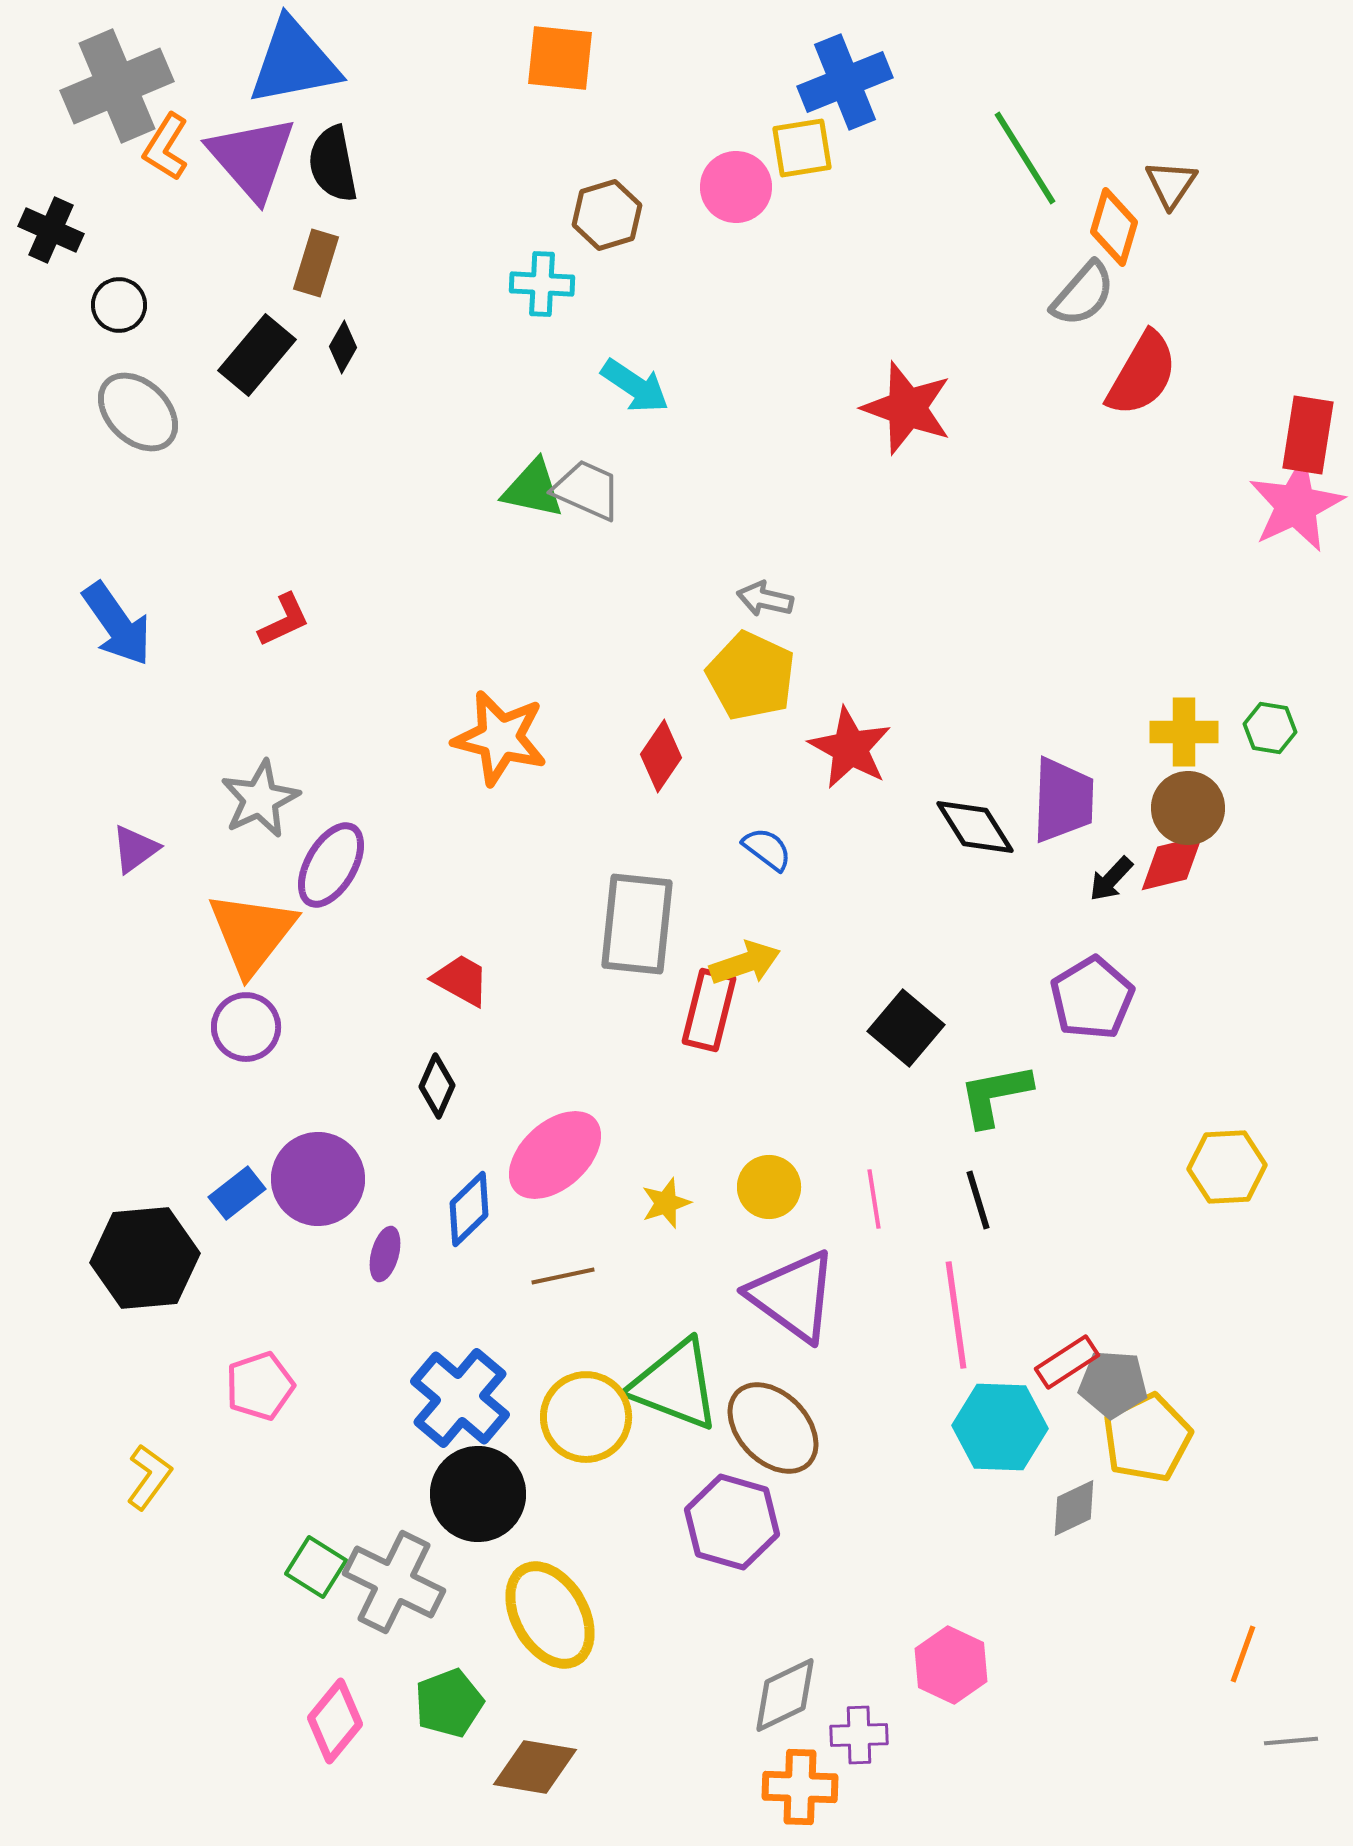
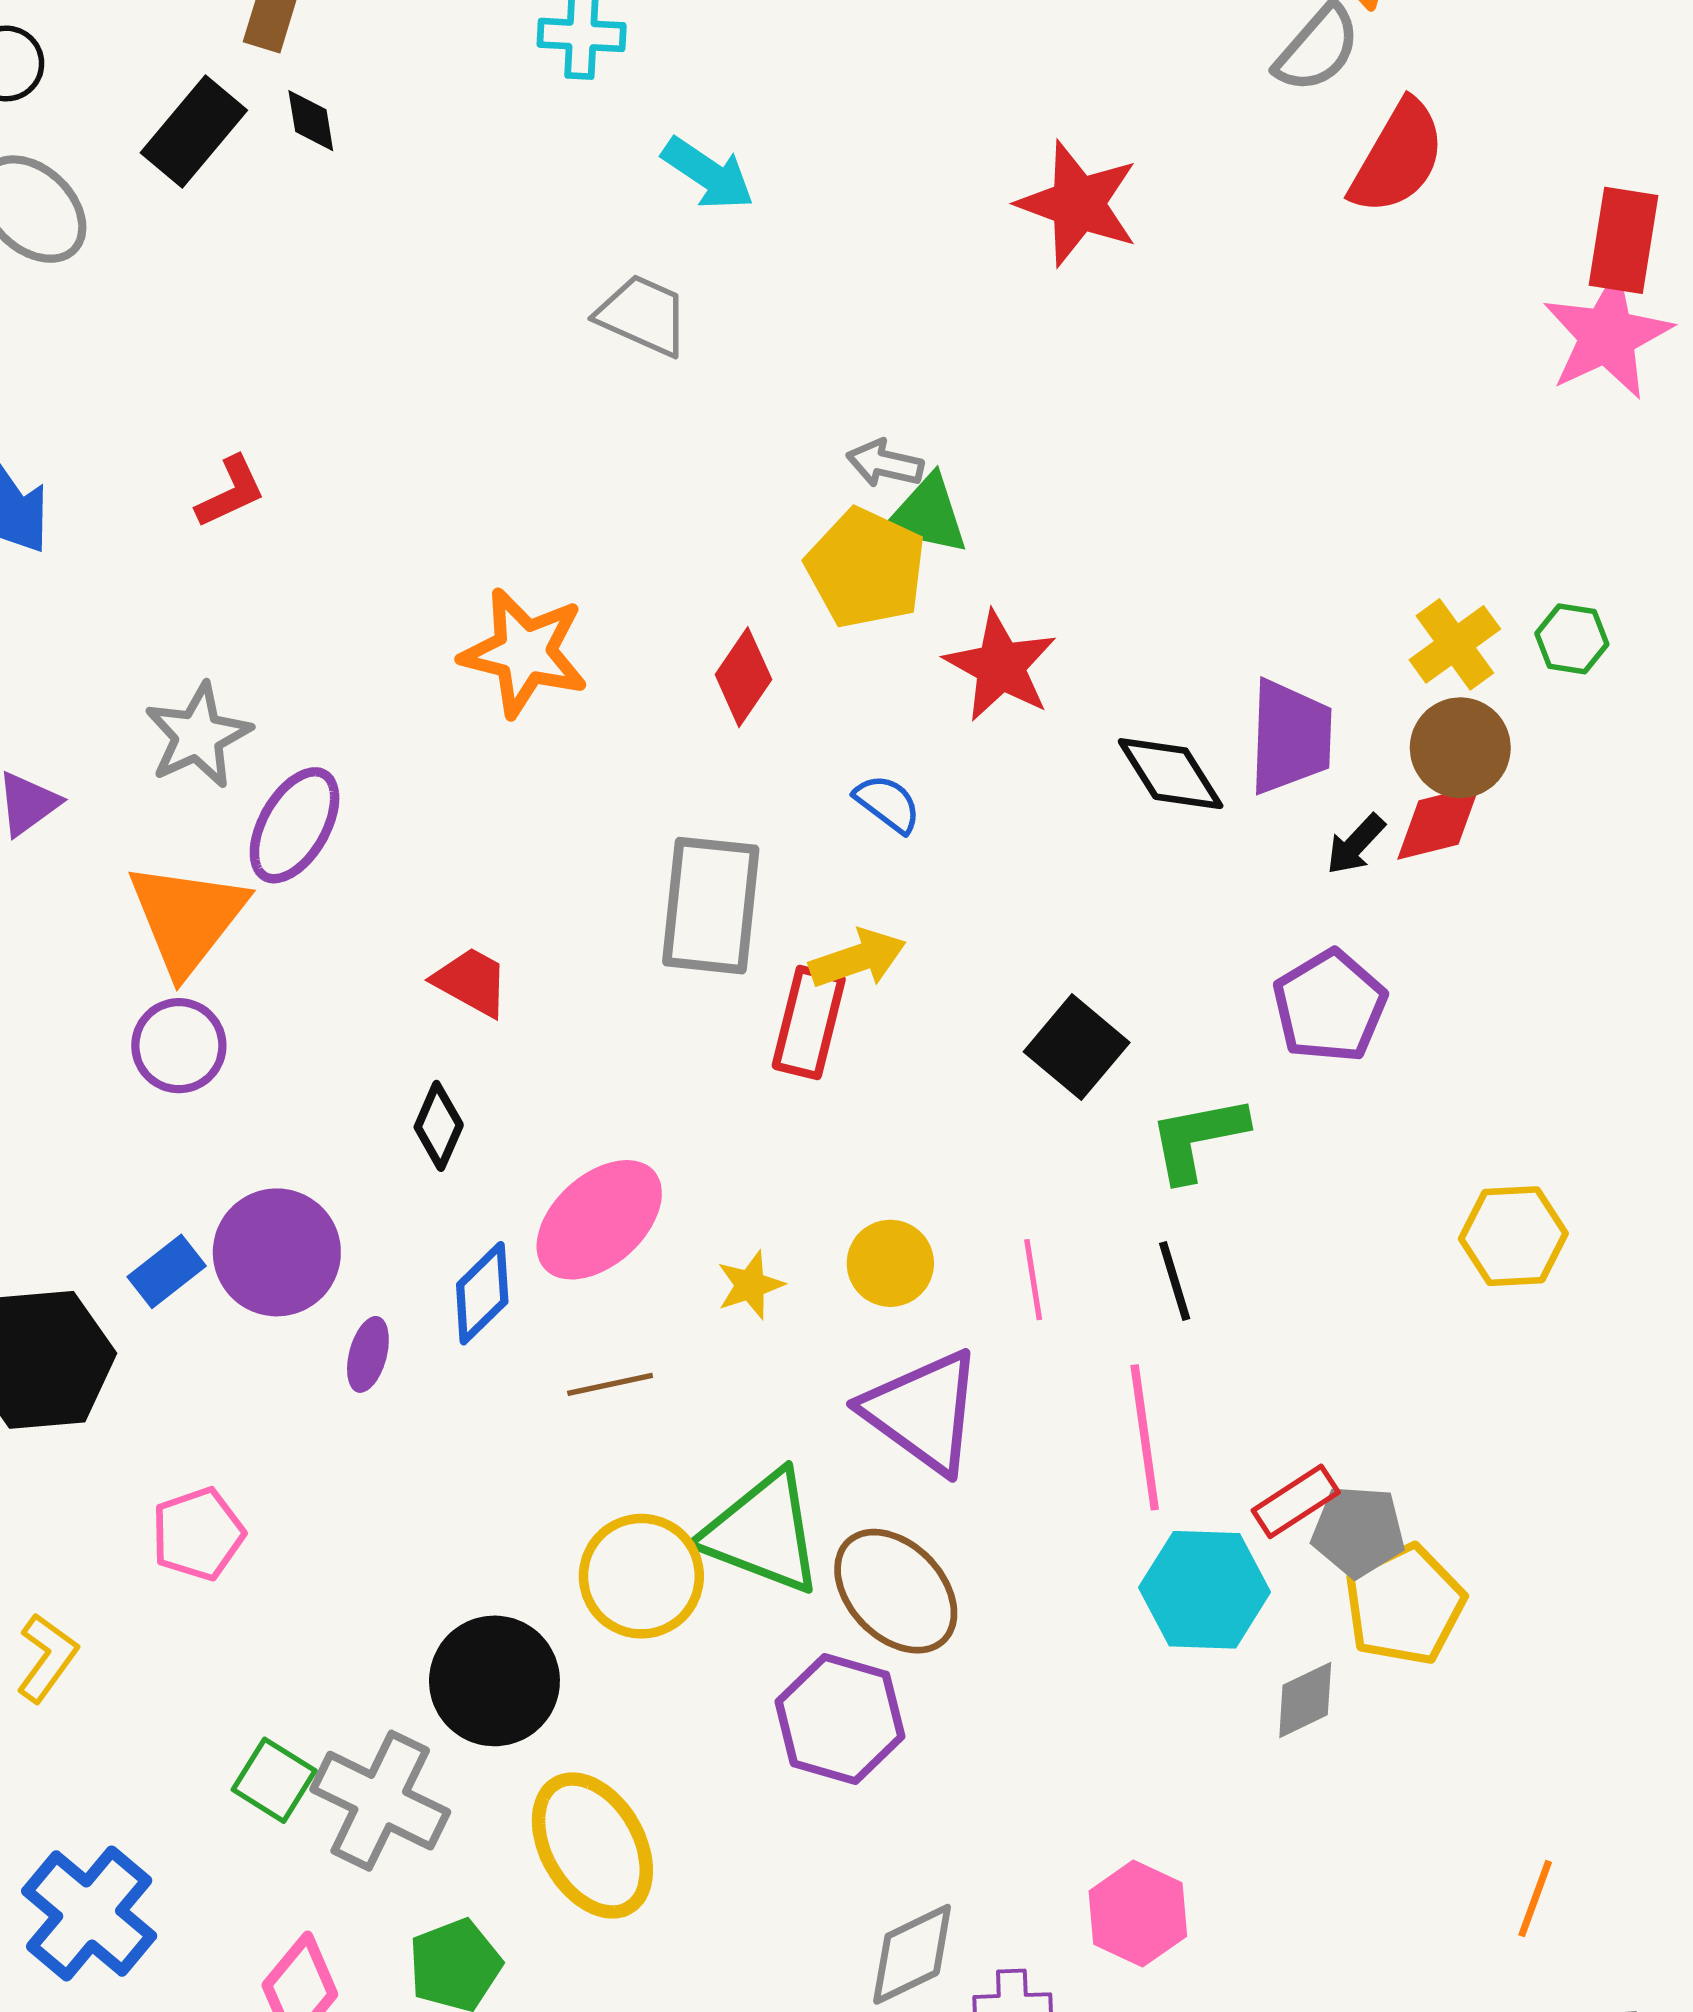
black diamond: (343, 347) -> (311, 121), turned -39
green triangle: (533, 489) -> (927, 515), moved
yellow cross: (1184, 732) -> (1455, 644), turned -36
blue cross: (460, 1398) -> (89, 1914), moved

